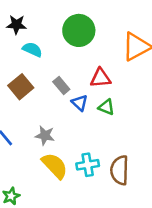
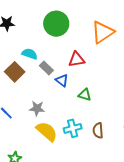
cyan semicircle: (32, 50) -> (30, 54), moved
green triangle: (106, 107) -> (85, 95), moved
brown semicircle: (120, 170) -> (98, 130), size x0.7

